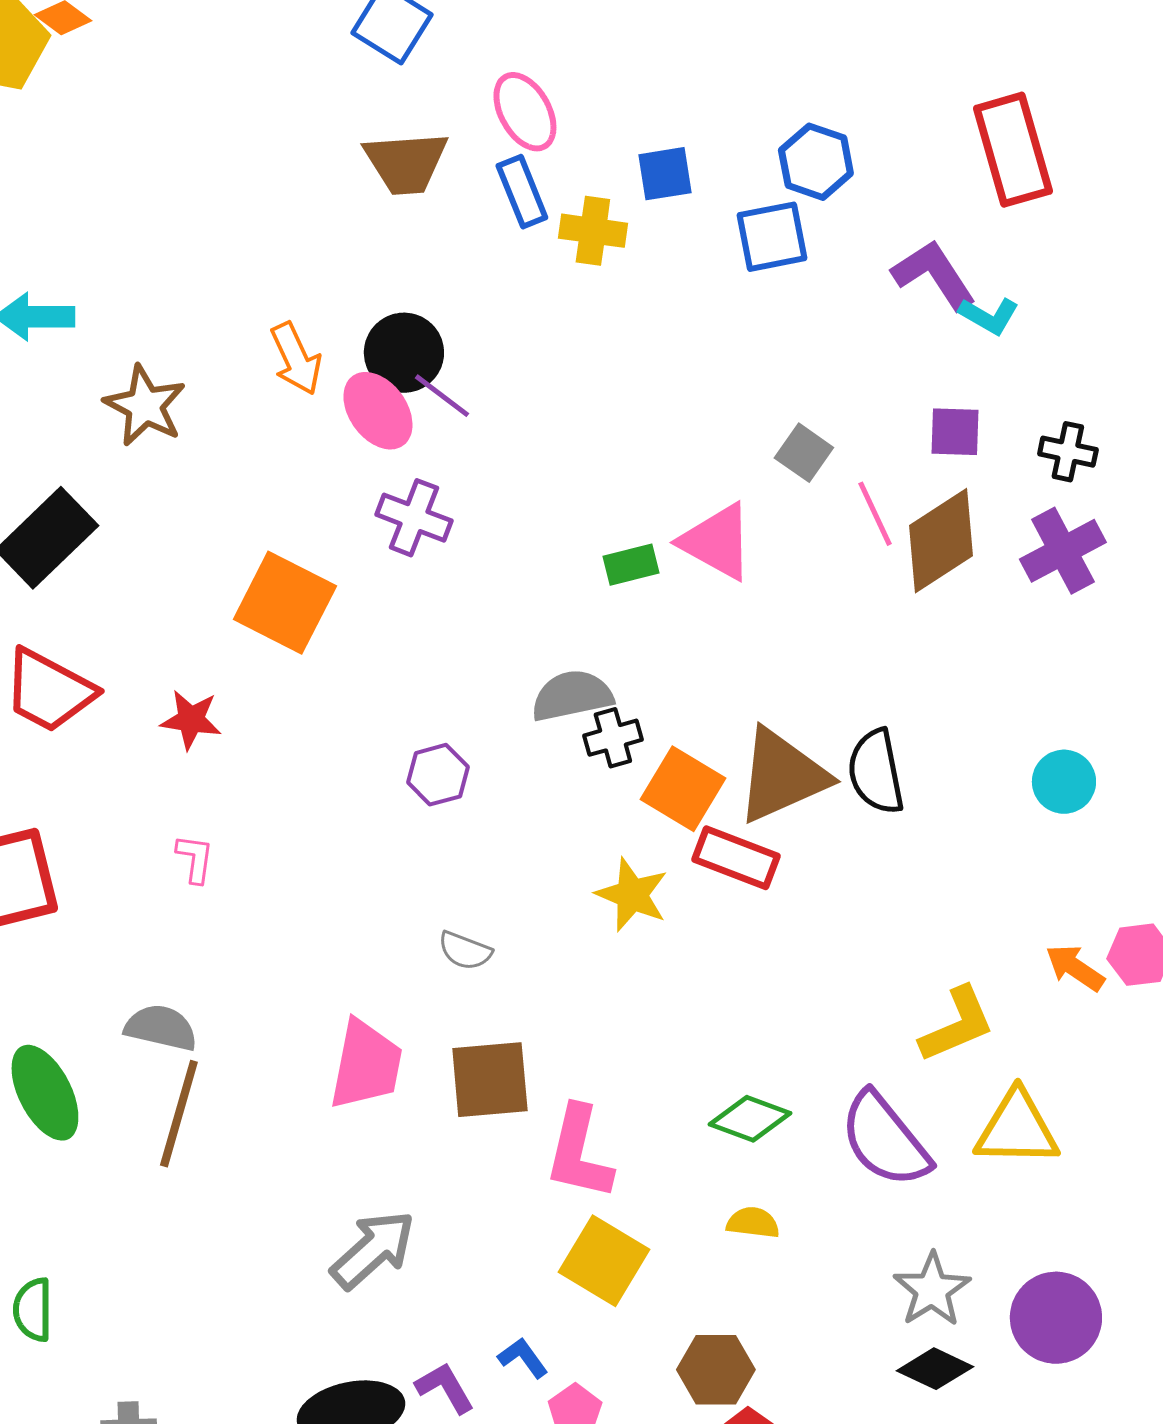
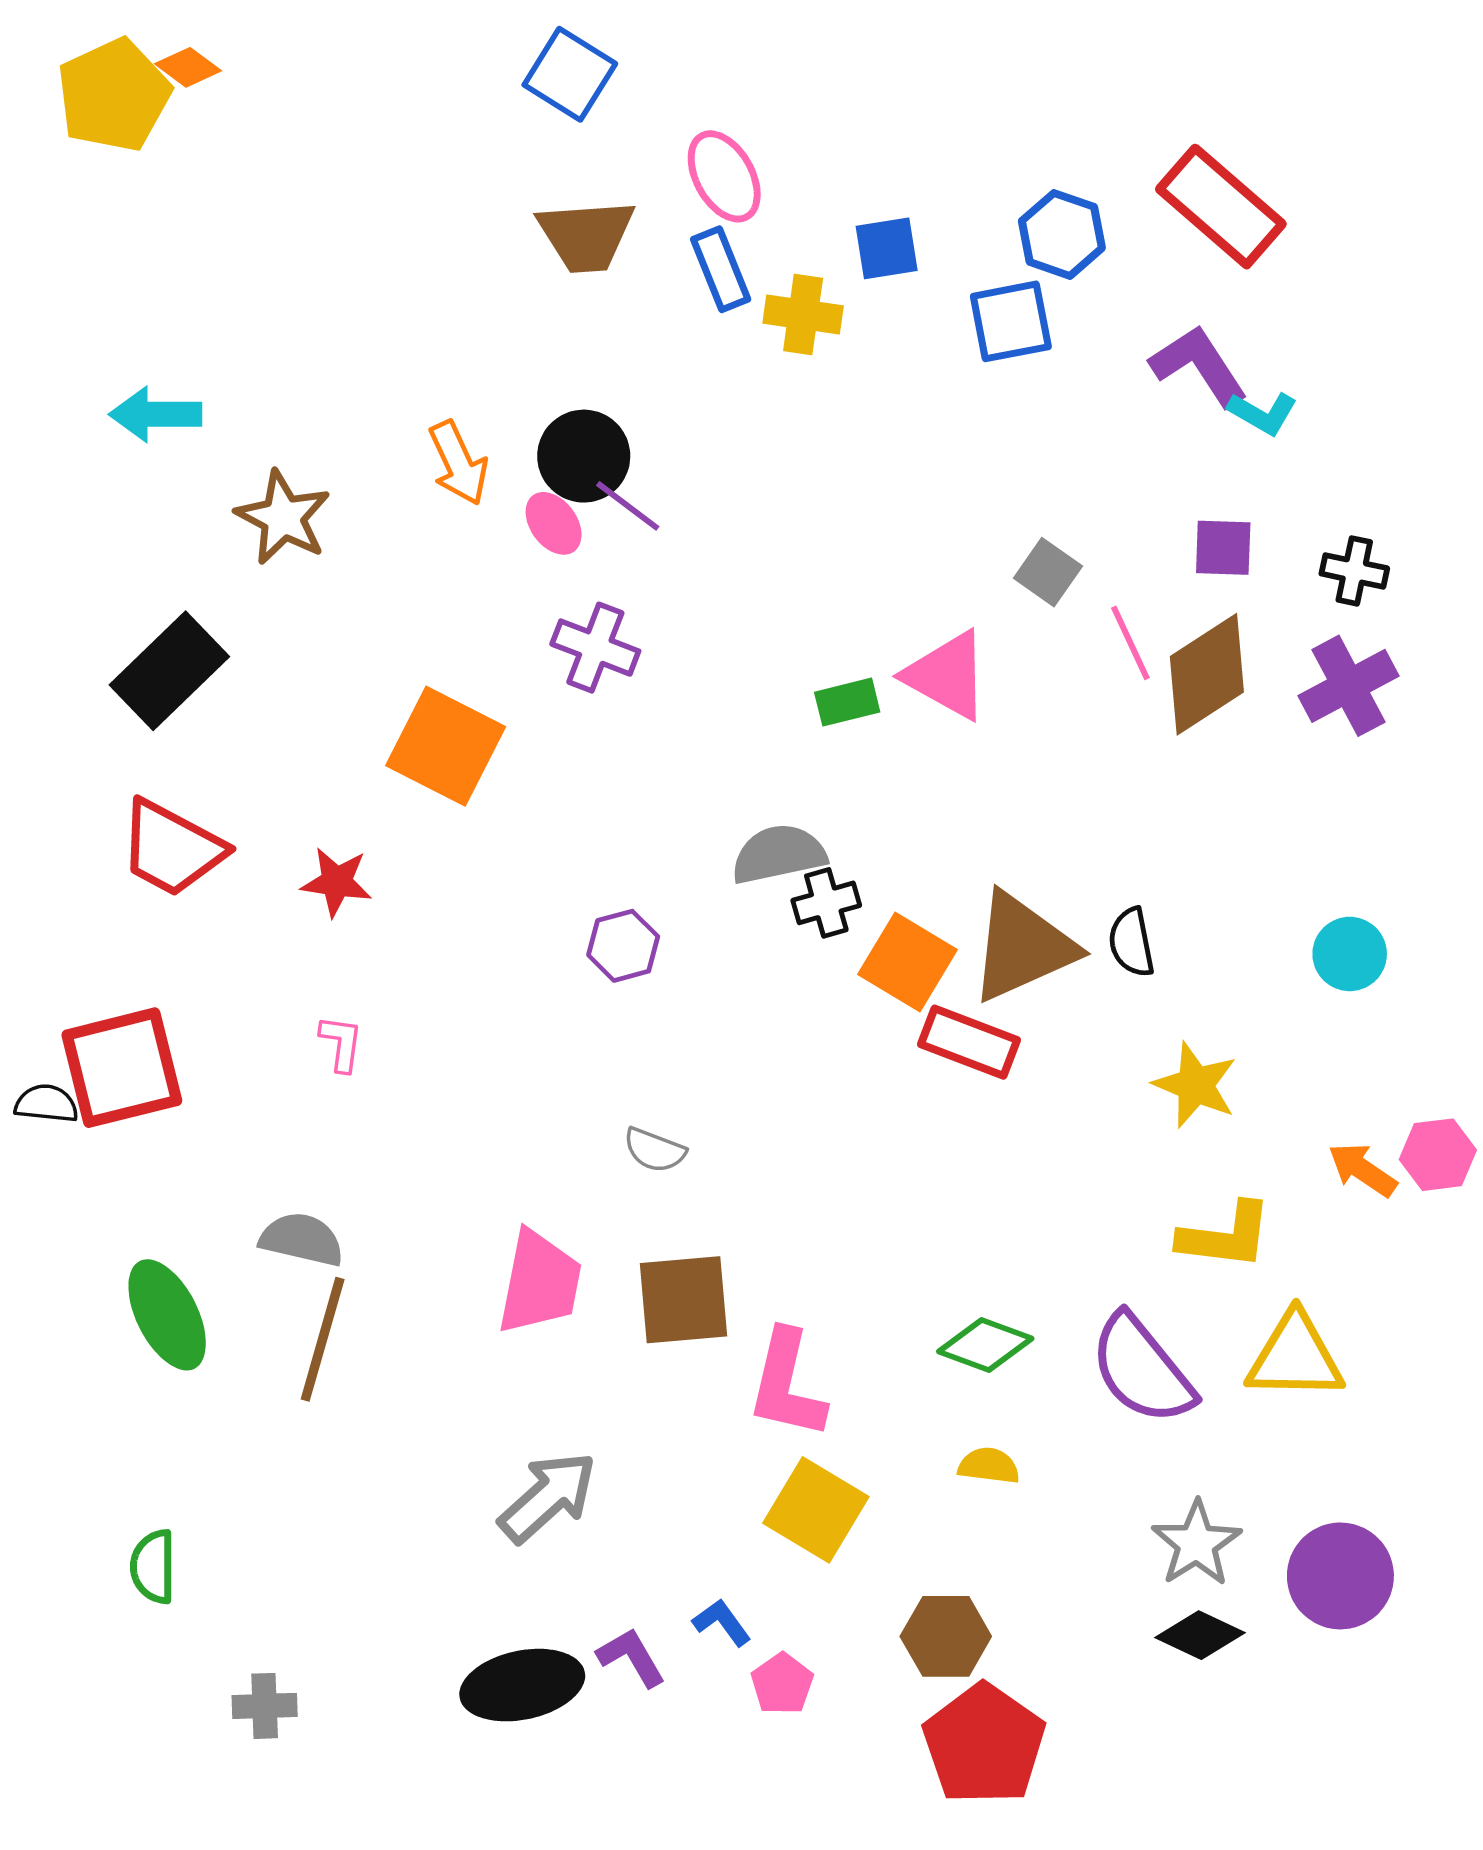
red rectangle: (1013, 150) -> (1221, 207), moved, turned -33
pink ellipse: (378, 411) -> (554, 523), size x0.7
black semicircle: (876, 772) -> (1131, 942), size x0.7
yellow star: (632, 895) -> (1195, 1085), moved
yellow L-shape: (957, 1025) -> (1225, 1236), turned 30

